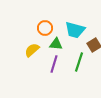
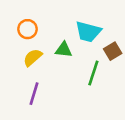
orange circle: (45, 28) -> (27, 29), moved
purple line: (54, 64) -> (34, 94), moved

